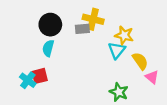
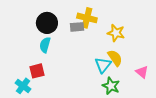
cyan triangle: (117, 50) -> (103, 65), moved
yellow semicircle: (140, 61) -> (115, 58), moved
cyan cross: (28, 80) -> (23, 86), moved

